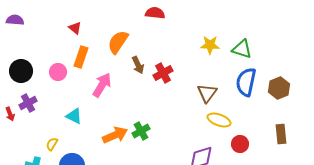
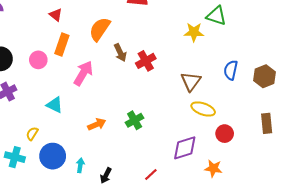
green triangle: (242, 49) -> (216, 16), moved
blue semicircle: (246, 82) -> (231, 70), size x0.7
green cross: (141, 131) -> (135, 120), moved
orange arrow: (115, 135) -> (97, 124), size x0.7

